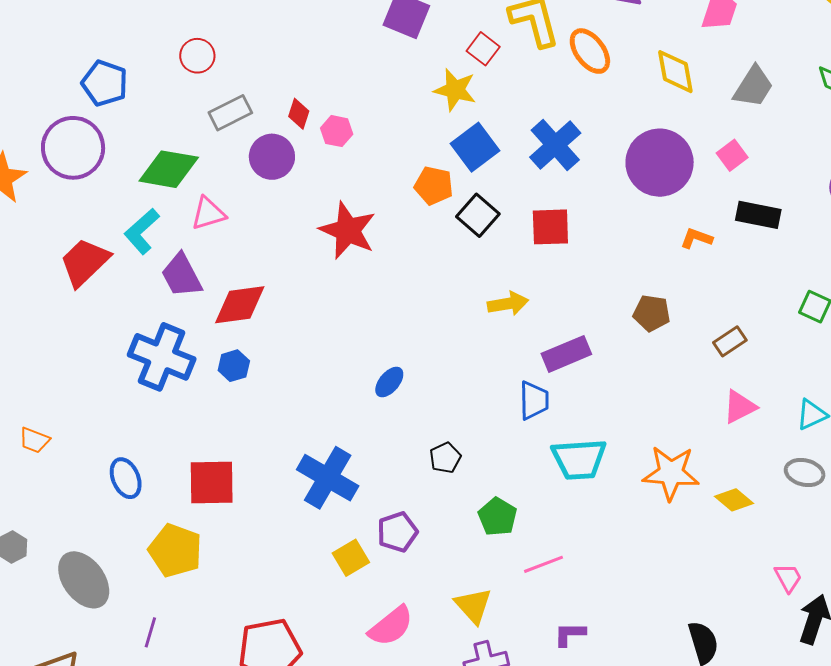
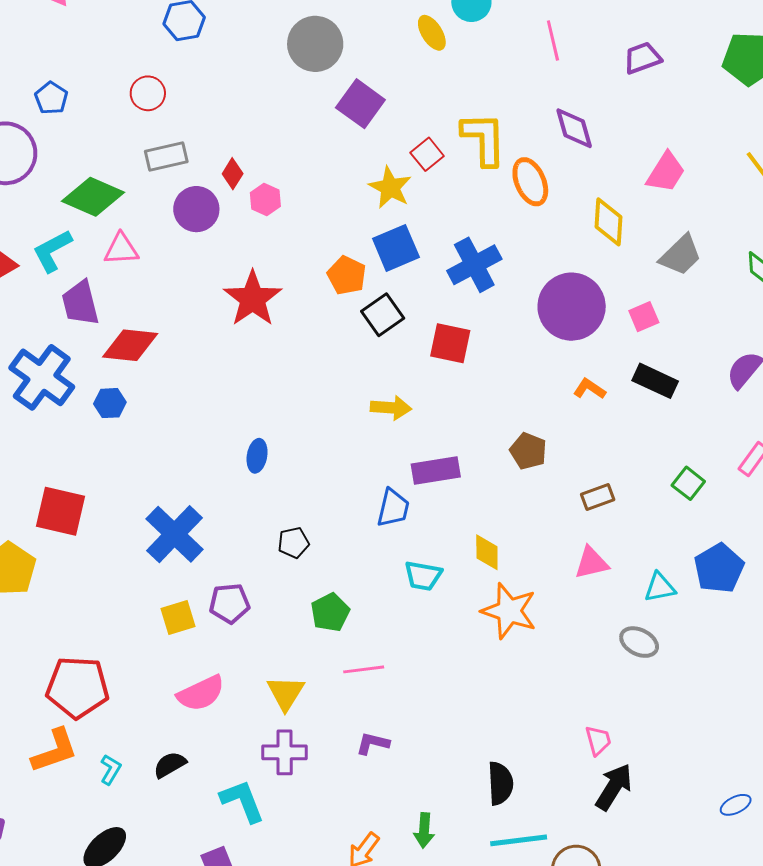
blue pentagon: (105, 83) -> (51, 98), size x0.7
blue ellipse: (389, 382) -> (257, 456), turned -44
cyan trapezoid: (579, 459) -> (423, 576), size x0.7
yellow diamond: (734, 500) -> (487, 552), moved, turned 36

